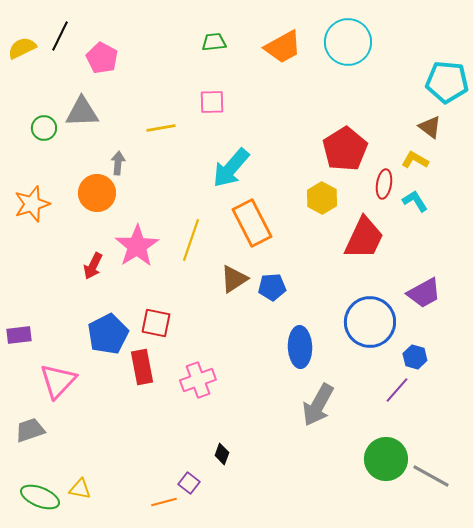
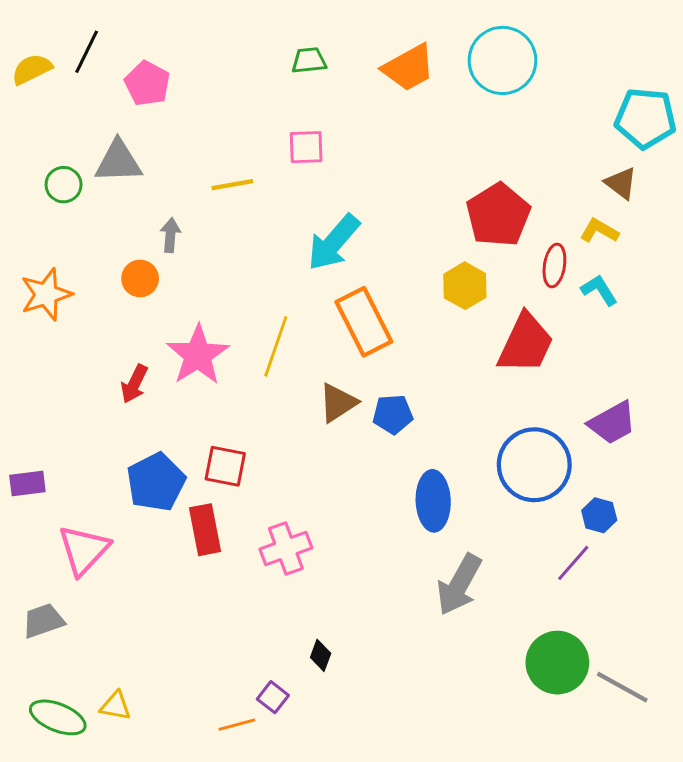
orange circle: (97, 193) -> (140, 278), size x0.7

